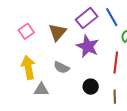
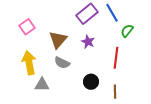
brown triangle: (57, 32) -> (58, 40), moved
purple star: (88, 46) -> (88, 42), size x0.6

